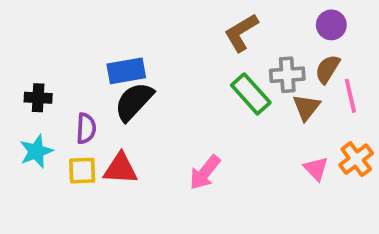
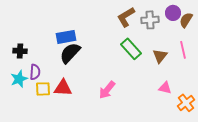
brown semicircle: (327, 69) -> (186, 20), moved
gray cross: (287, 75) -> (150, 20), moved
purple semicircle: (86, 128) -> (35, 72), moved
orange cross: (356, 159) -> (186, 103), moved
pink triangle: (316, 169) -> (165, 88), turned -32

